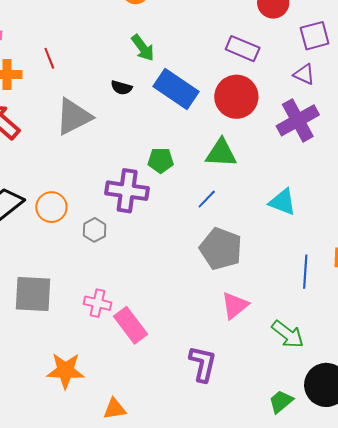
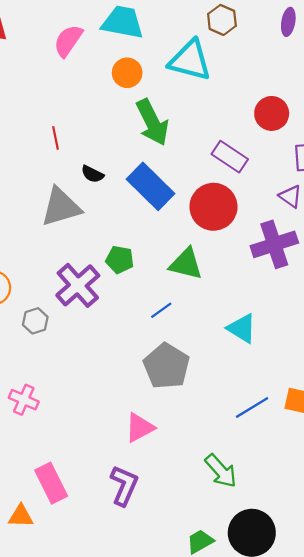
green arrow: (143, 48) -> (152, 122), moved, size x1.5
red line: (49, 58) -> (55, 138), moved
gray triangle: (74, 117) -> (61, 207), moved
purple cross: (127, 191) -> (78, 285), turned 30
blue line: (305, 272) -> (252, 407), turned 44
pink triangle: (235, 305) -> (140, 428), moved
pink rectangle: (130, 325) -> (51, 483), moved

